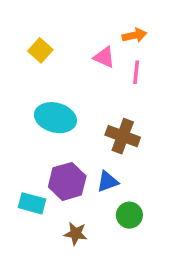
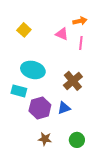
brown cross: (123, 136) -> (73, 81), turned 30
cyan rectangle: (32, 203) -> (19, 91), moved
green circle: (129, 215) -> (77, 140), moved

